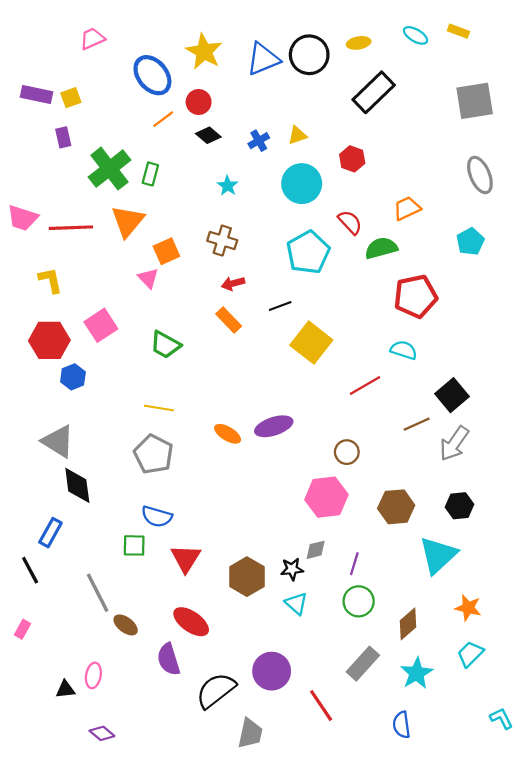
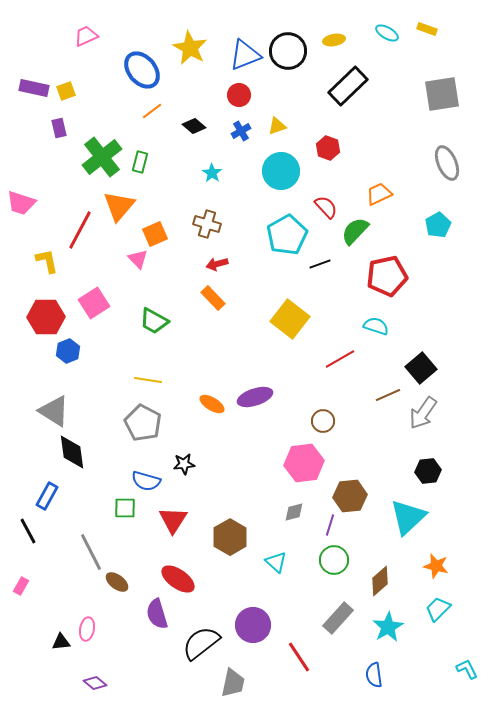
red circle: (199, 102) -> (239, 95), moved
red line: (71, 228) -> (80, 230), moved, turned -60
green semicircle: (381, 248) -> (355, 231), turned -32
black line: (280, 306) -> (320, 264), moved
brown hexagon: (396, 507) -> (350, 496), moved
black star: (292, 569) -> (184, 464), moved

